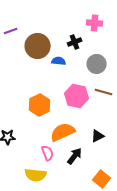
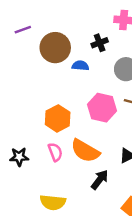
orange semicircle: (63, 132) -> (85, 151), turned -125
pink semicircle: (48, 153) -> (55, 152), moved

